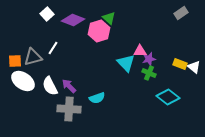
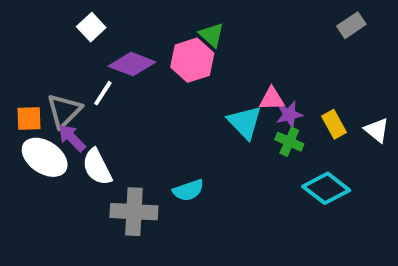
purple diamond: (73, 20) -> (132, 64), moved
gray triangle: (33, 57) -> (64, 111), turned -30
yellow rectangle: (180, 64) -> (334, 124), moved, turned 40
purple arrow: (69, 86) -> (72, 138), moved

